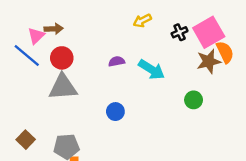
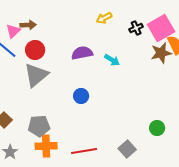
purple semicircle: (117, 61) -> (82, 53), size x1.5
cyan arrow: (152, 70) -> (112, 60), size x0.7
gray triangle: (63, 87) -> (36, 75), turned -36
green circle: (194, 100) -> (157, 128), moved

